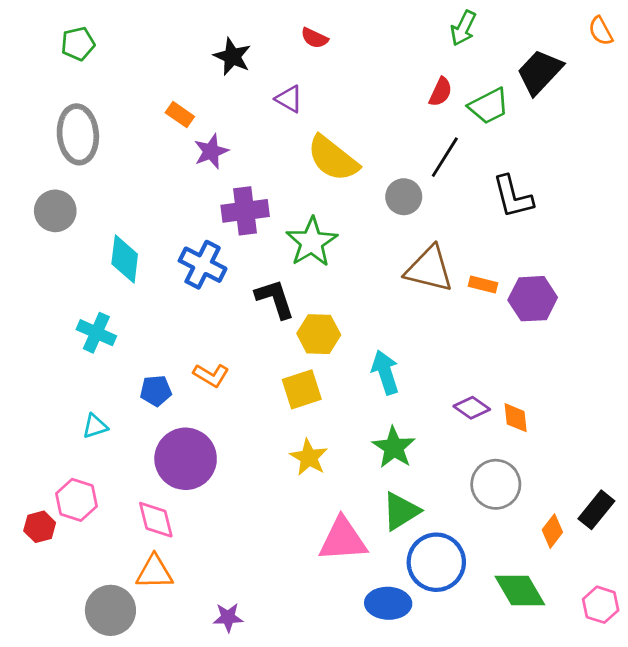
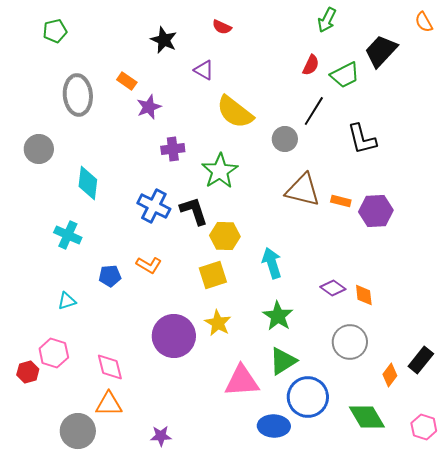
gray ellipse: (78, 134) -> (78, 95), moved
purple cross: (245, 211) -> (173, 149), size x0.7
blue cross: (203, 265) -> (154, 206), moved
purple circle: (186, 459) -> (174, 336), moved

